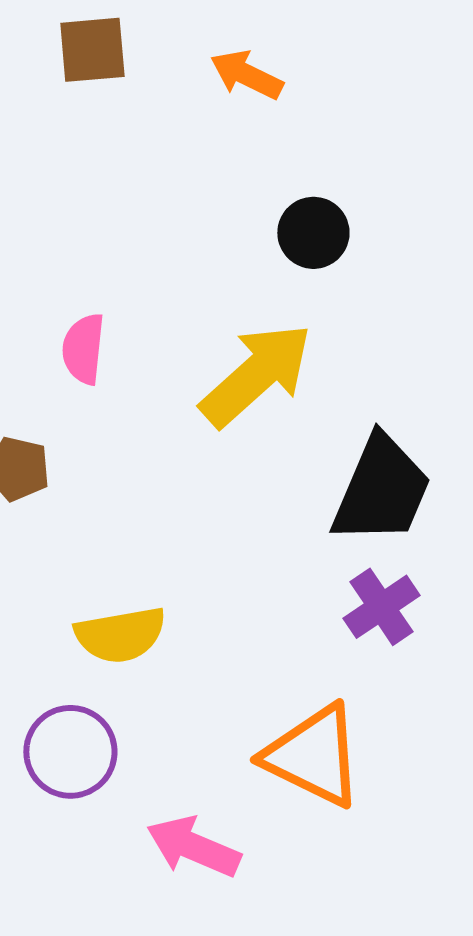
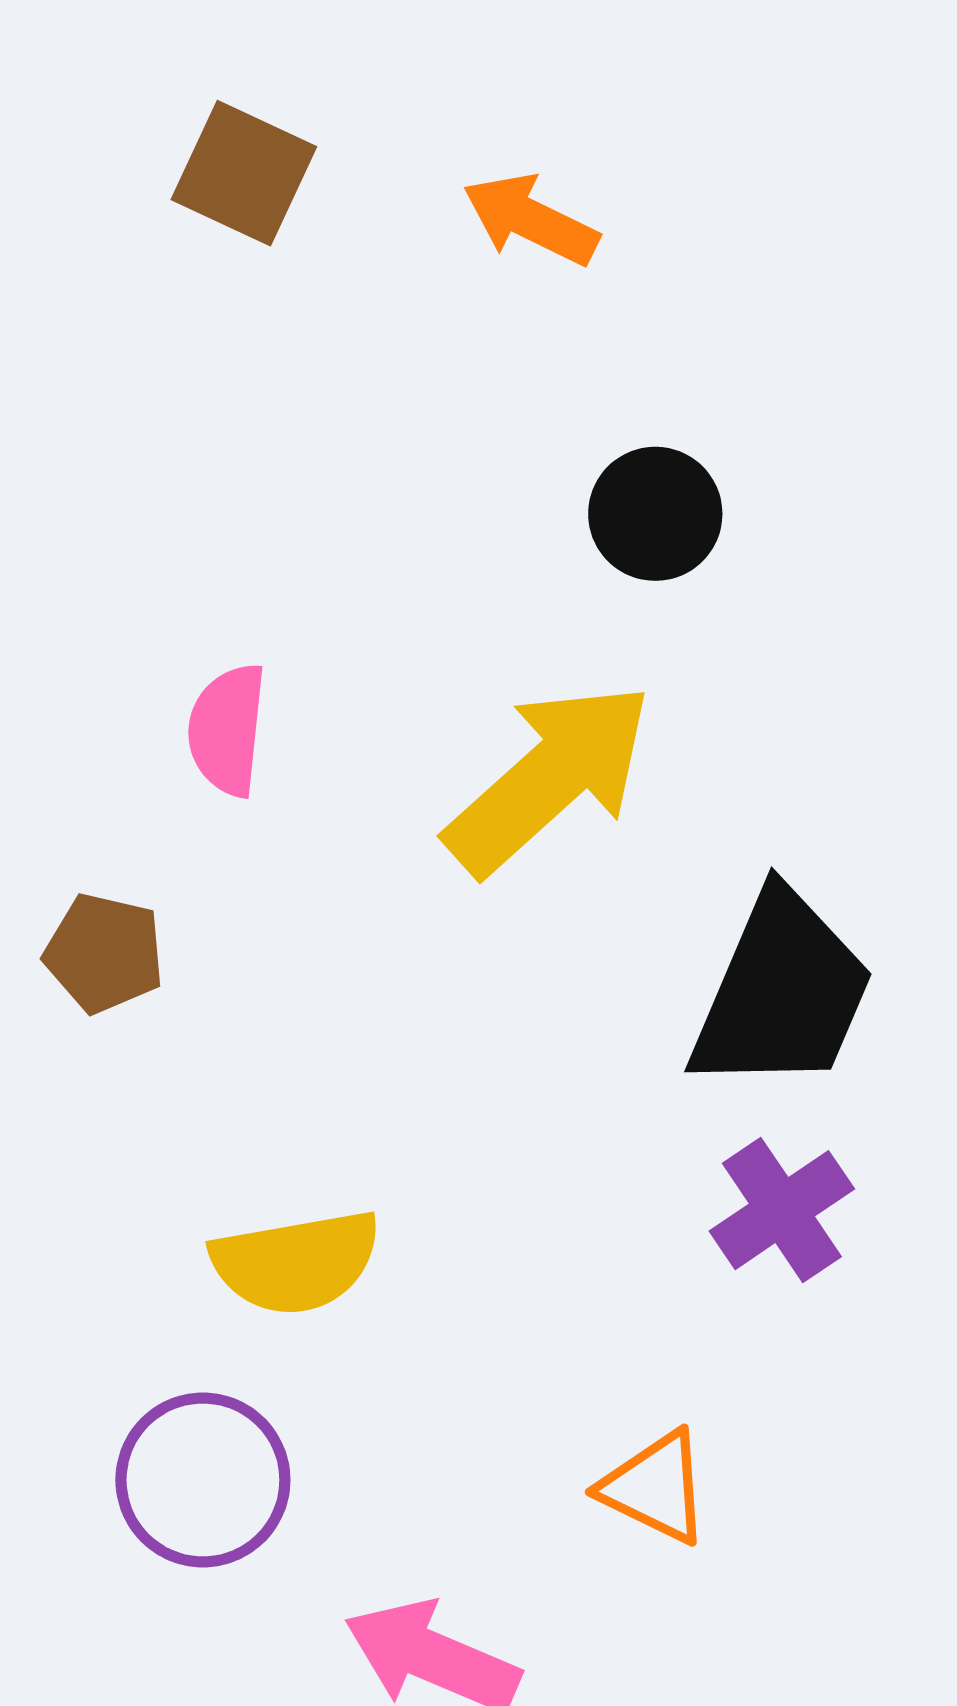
brown square: (92, 50) -> (244, 173), turned 30
orange triangle: (313, 756) -> (655, 1487), size x0.6

